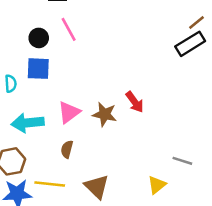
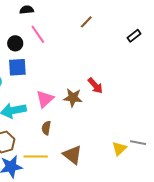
brown line: (196, 23) -> (86, 22), moved
black rectangle: (190, 44) -> (134, 36), size x0.6
gray line: (182, 161) -> (138, 143), moved

